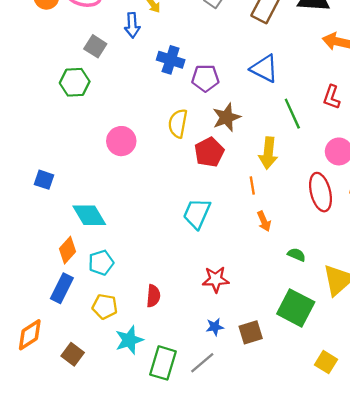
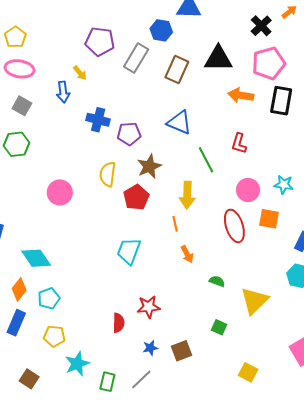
gray square: (95, 46) -> (22, 106), moved
red semicircle: (153, 296) -> (119, 323), moved
green square: (296, 308) -> (219, 327), size x0.5
green rectangle: (163, 363) -> (107, 382), size x0.7

